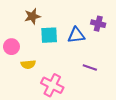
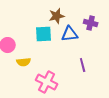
brown star: (32, 16) -> (57, 16), moved
purple line: (90, 68) -> (83, 65), turned 56

